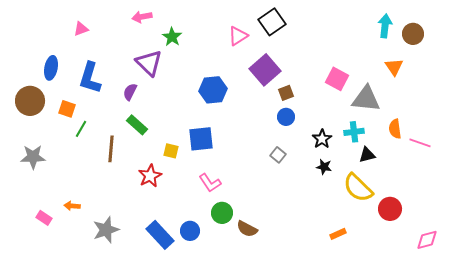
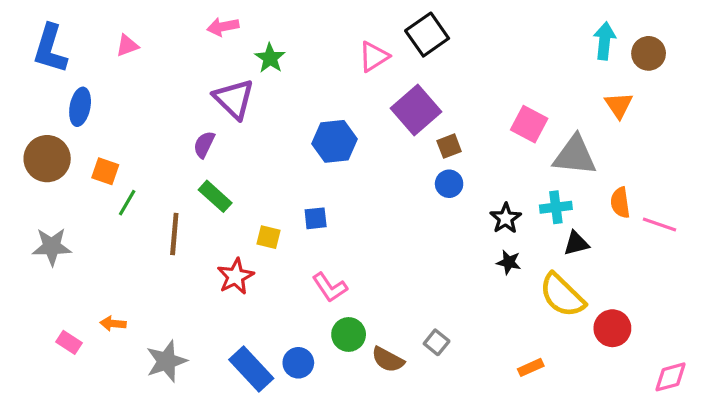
blue L-shape: (90, 78) -> (50, 49), moved
blue square: (201, 139) -> (316, 218), size x0.6
gray square: (278, 155) -> (437, 342), moved

